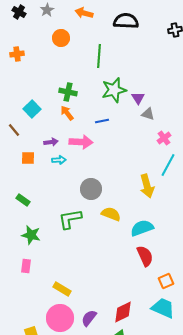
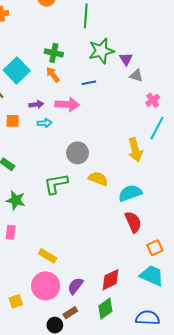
cyan square: (32, 109) -> (17, 70), size x1.4

